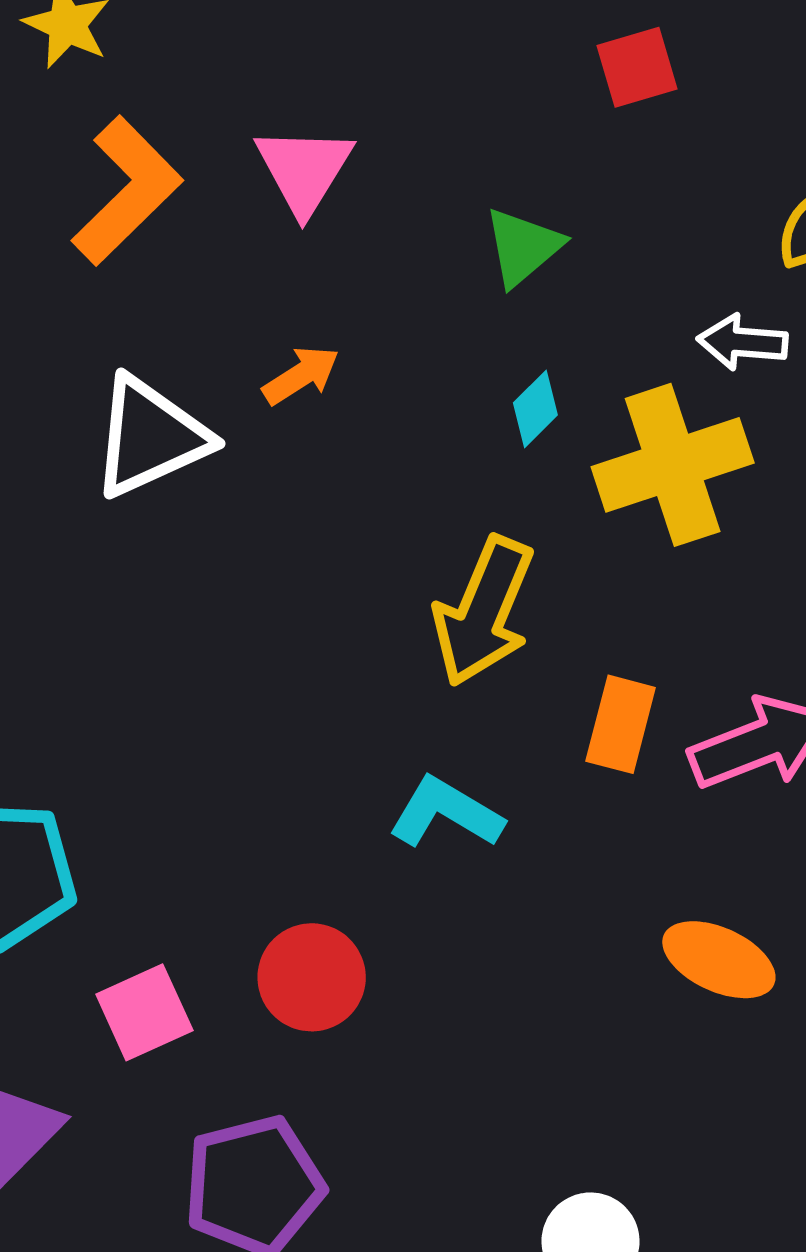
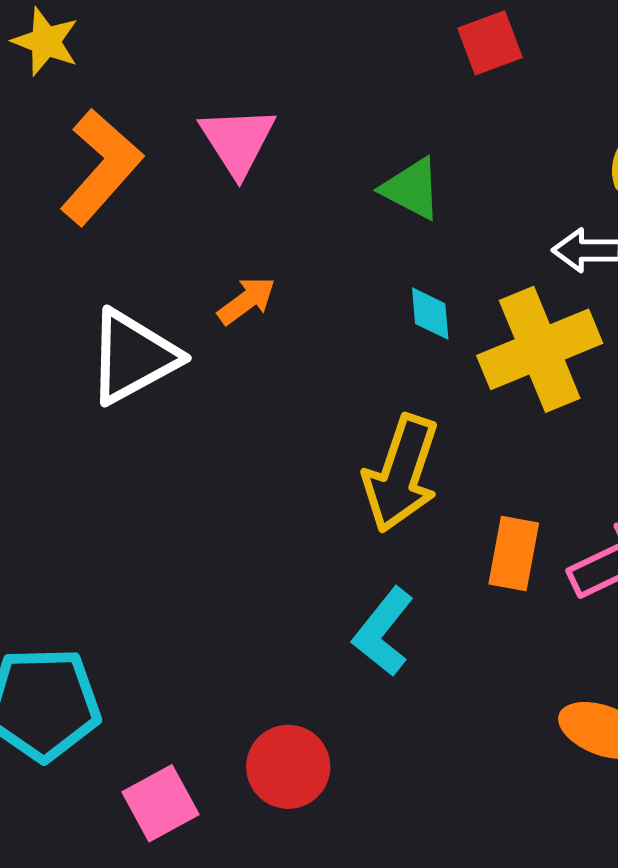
green triangle: (523, 247) -> (412, 189), turned -48
cyan diamond: (535, 409) -> (430, 314), turned -46
cyan L-shape: (446, 813) -> (383, 632), turned -78

